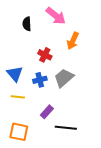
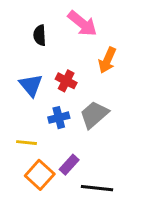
blue triangle: (15, 74) -> (31, 85), moved
orange square: (19, 132) -> (40, 175), moved, turned 30

